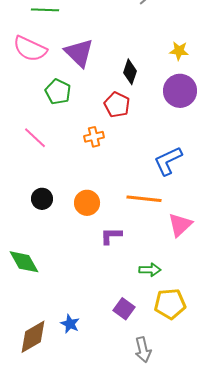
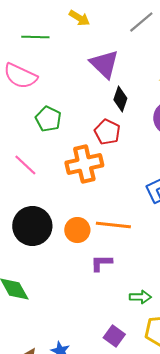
purple triangle: (79, 53) -> (104, 64), moved
orange cross: (94, 137) -> (84, 164), size x1.8
black circle: (42, 199) -> (32, 226), size x1.8
orange line: (144, 199) -> (113, 225), moved

